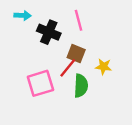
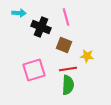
red line: (68, 68) -> (68, 69), moved, turned 42
green semicircle: (81, 86) -> (68, 85), moved

